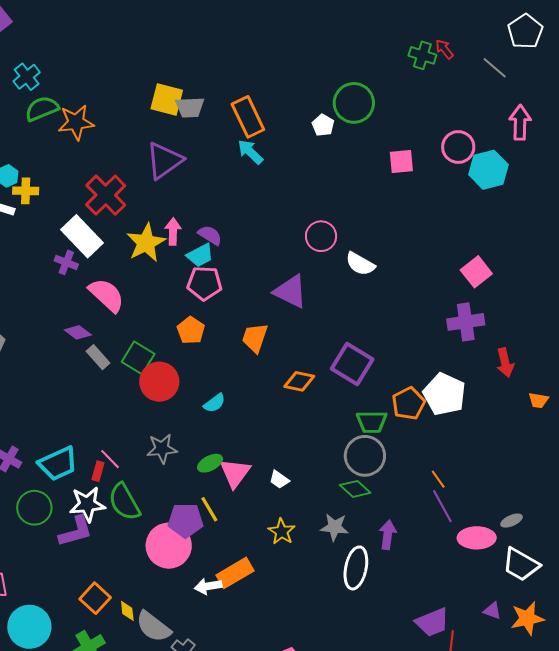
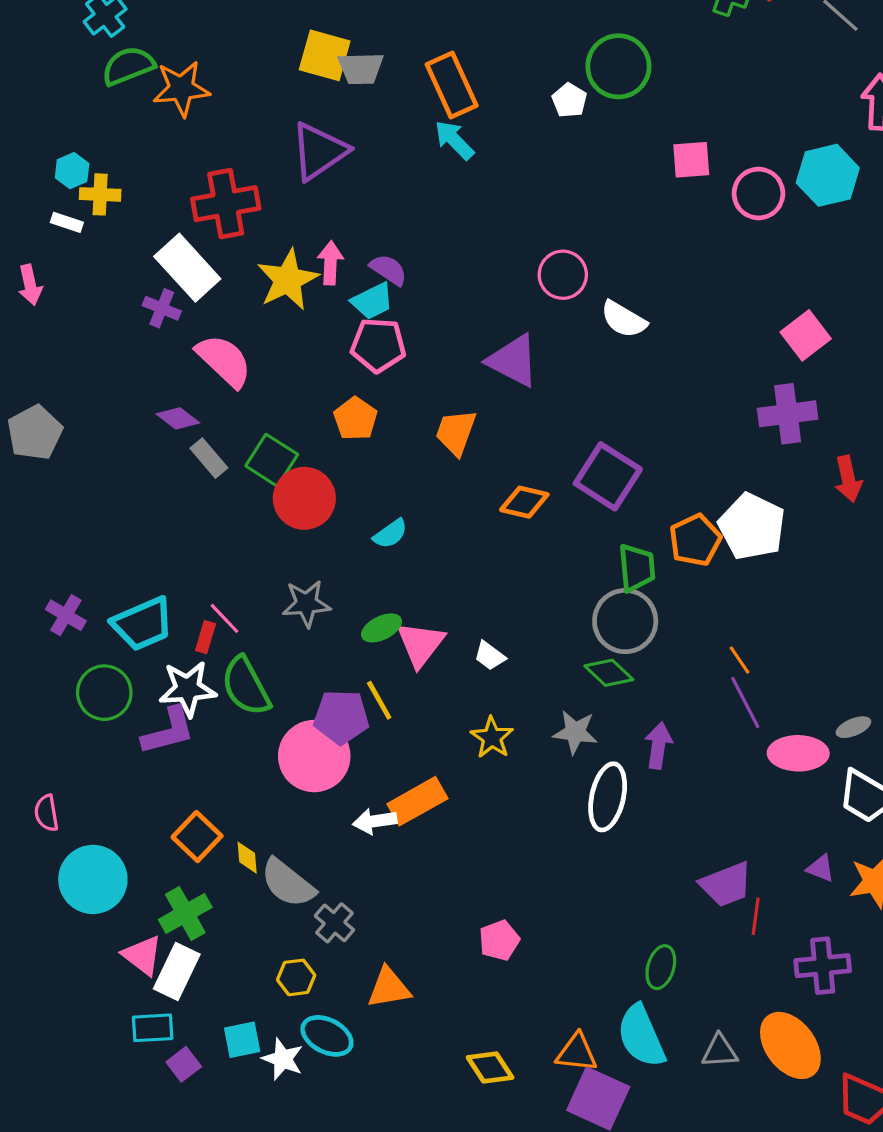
pink circle: (458, 147) -> (758, 193), moved
red cross: (106, 195) -> (226, 204), turned 33
green trapezoid: (372, 422) -> (637, 568), turned -96

